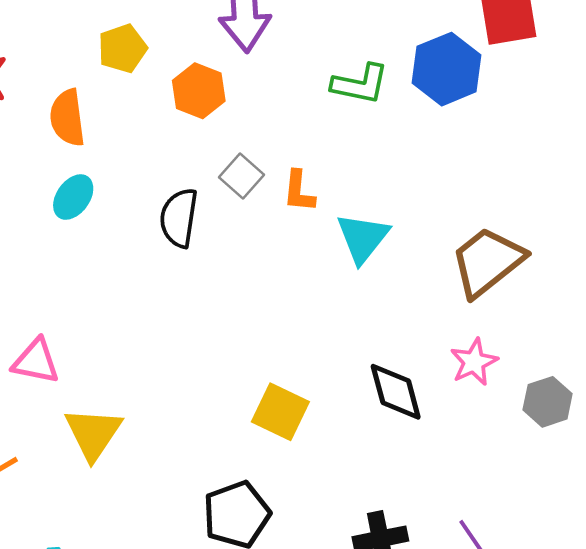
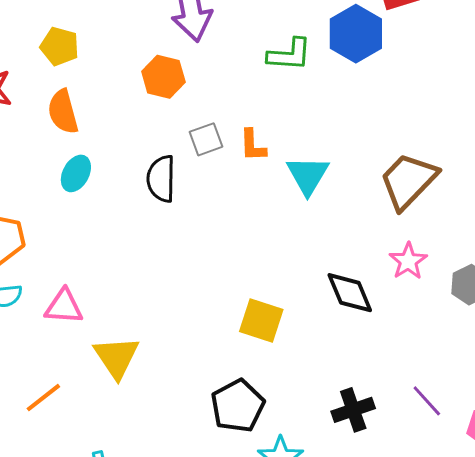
yellow pentagon: (123, 49) -> (60, 46), moved, turned -30
gray square: (241, 176) -> (206, 139), turned 36

